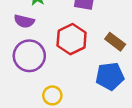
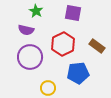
blue pentagon: (110, 76) -> (78, 73), moved

